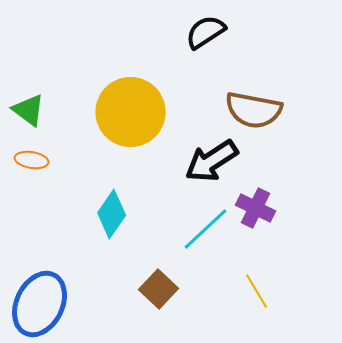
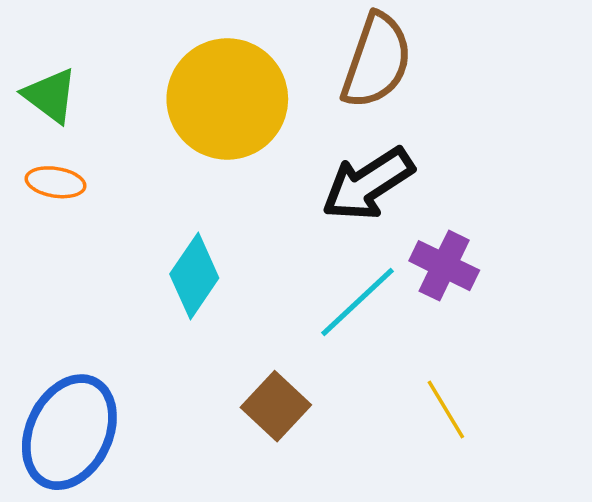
brown semicircle: (254, 110) -> (377, 61), moved, turned -82

